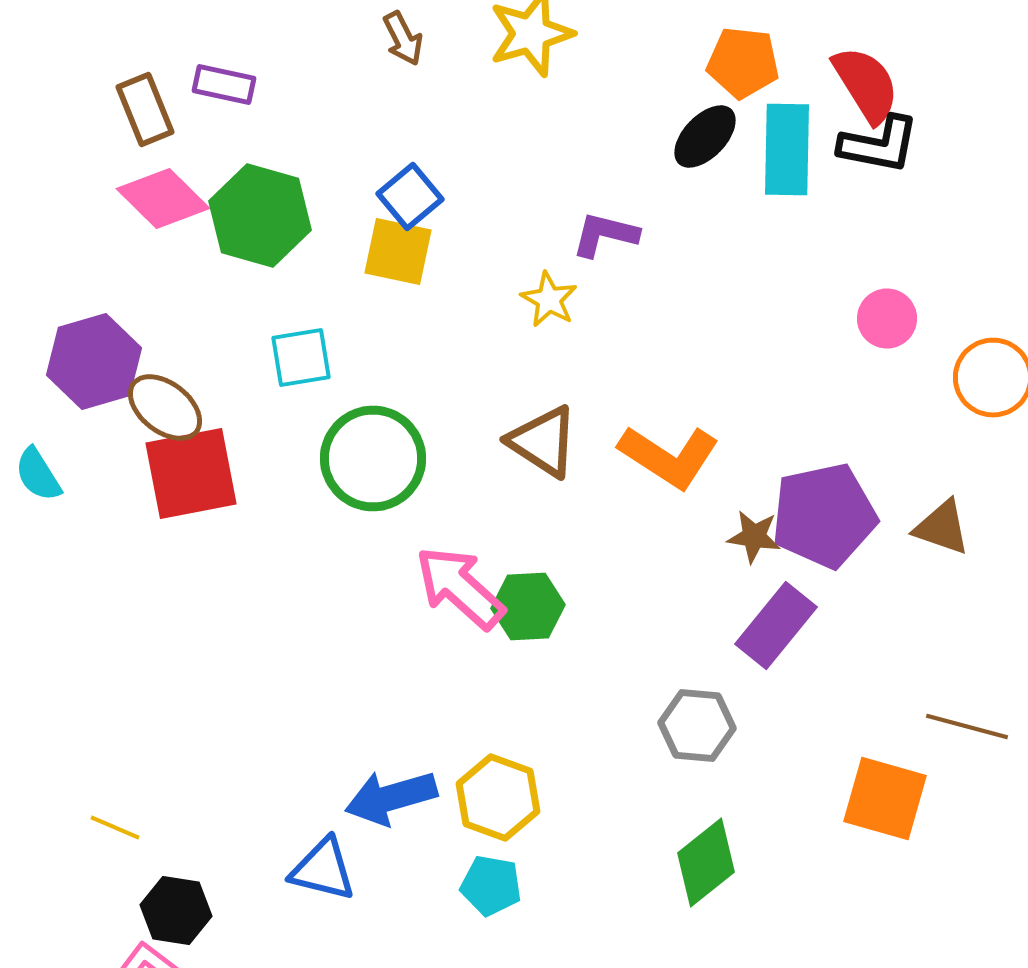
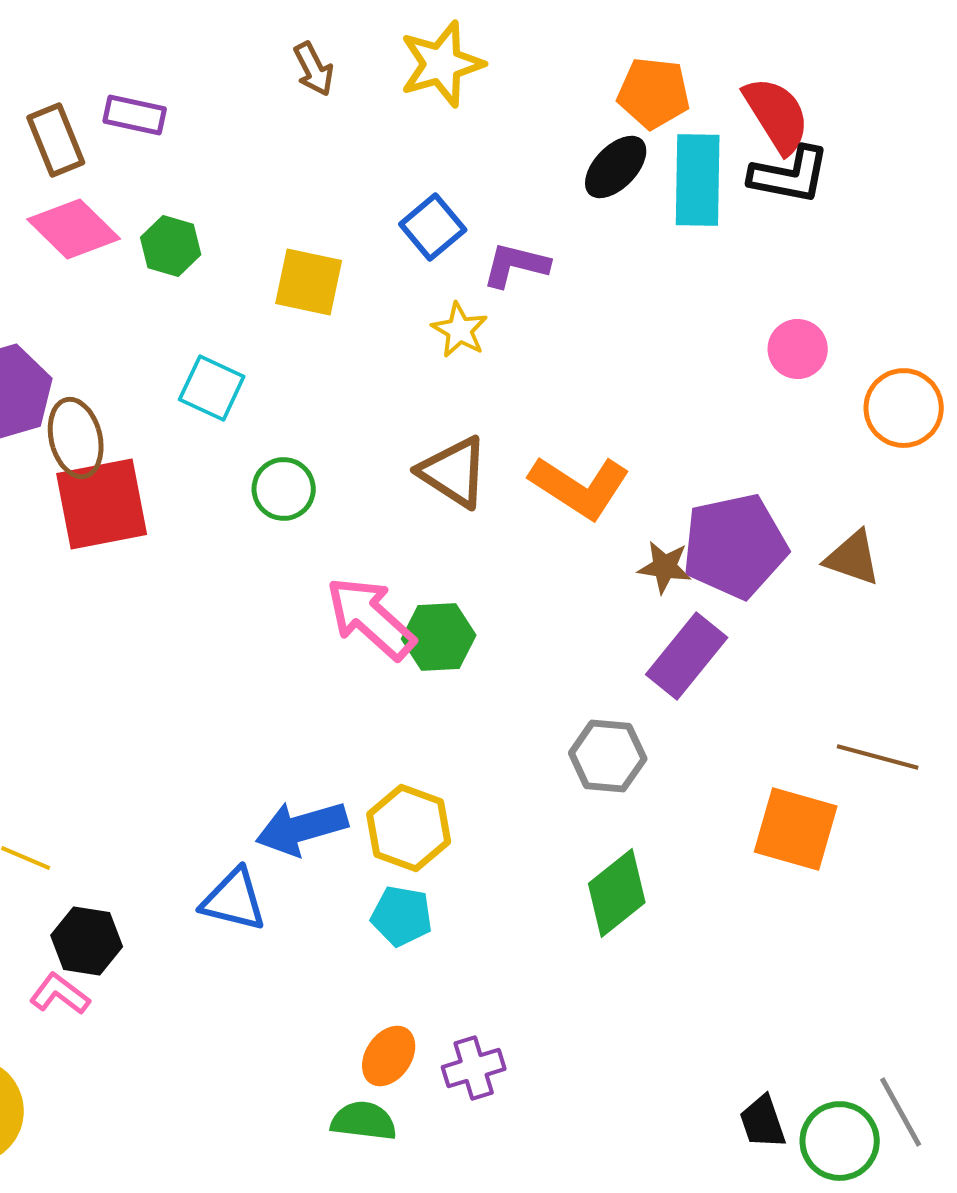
blue square: (410, 196) -> (433, 227), moved
green hexagon: (260, 216) -> (171, 246), size x0.6
cyan square: (301, 358) -> (212, 388), turned 34
brown ellipse: (165, 408) -> (76, 438), turned 38
green circle: (373, 458) -> (284, 489), size x0.6

